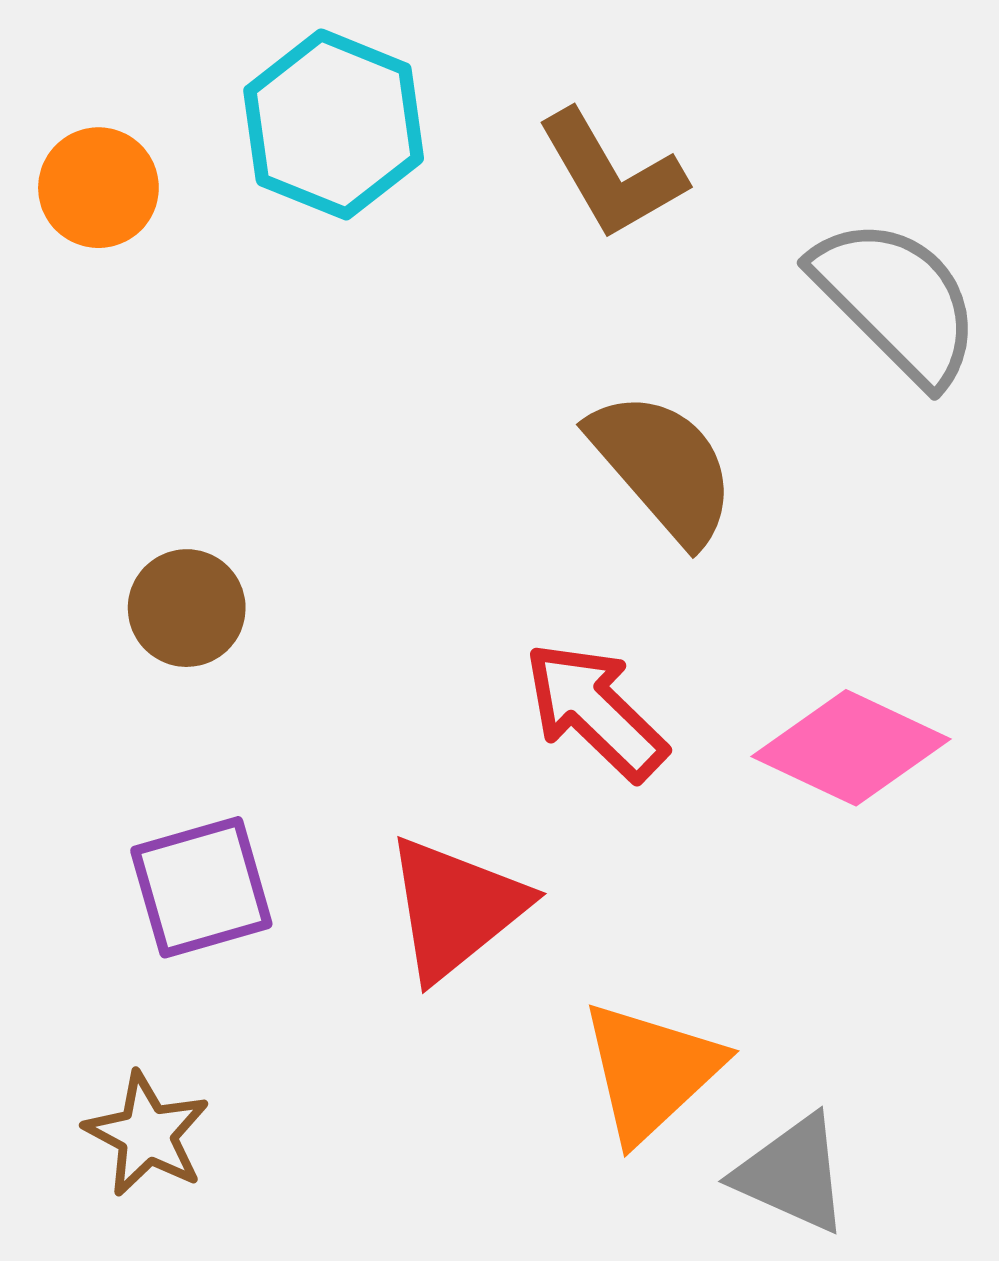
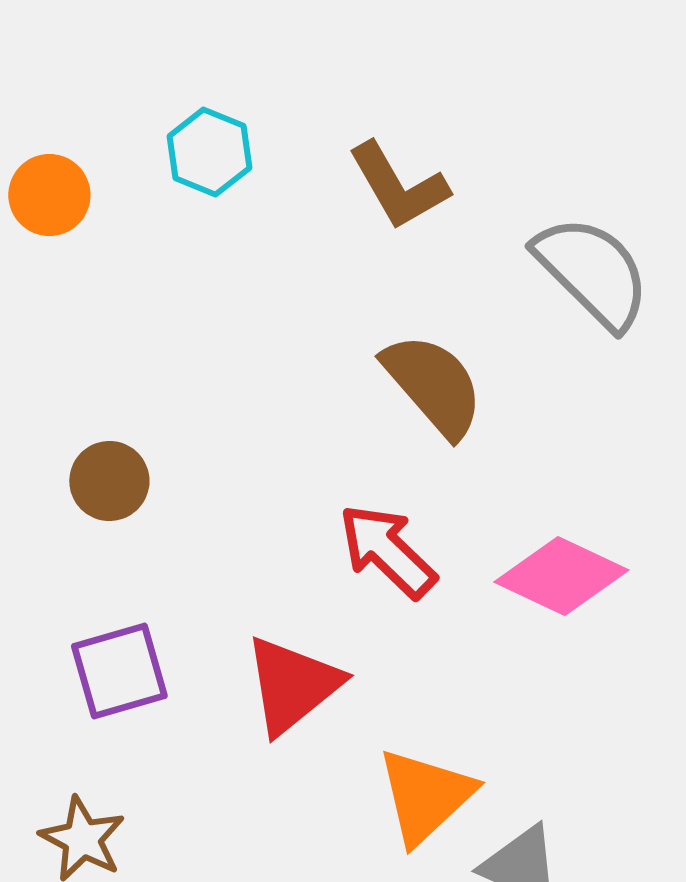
cyan hexagon: (334, 124) -> (209, 152), size x0.7

